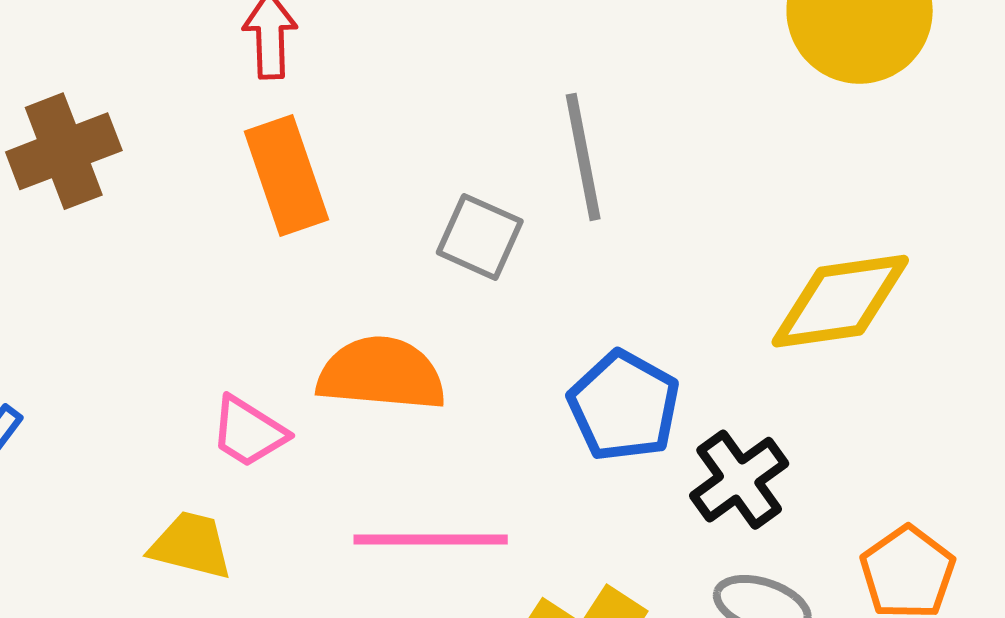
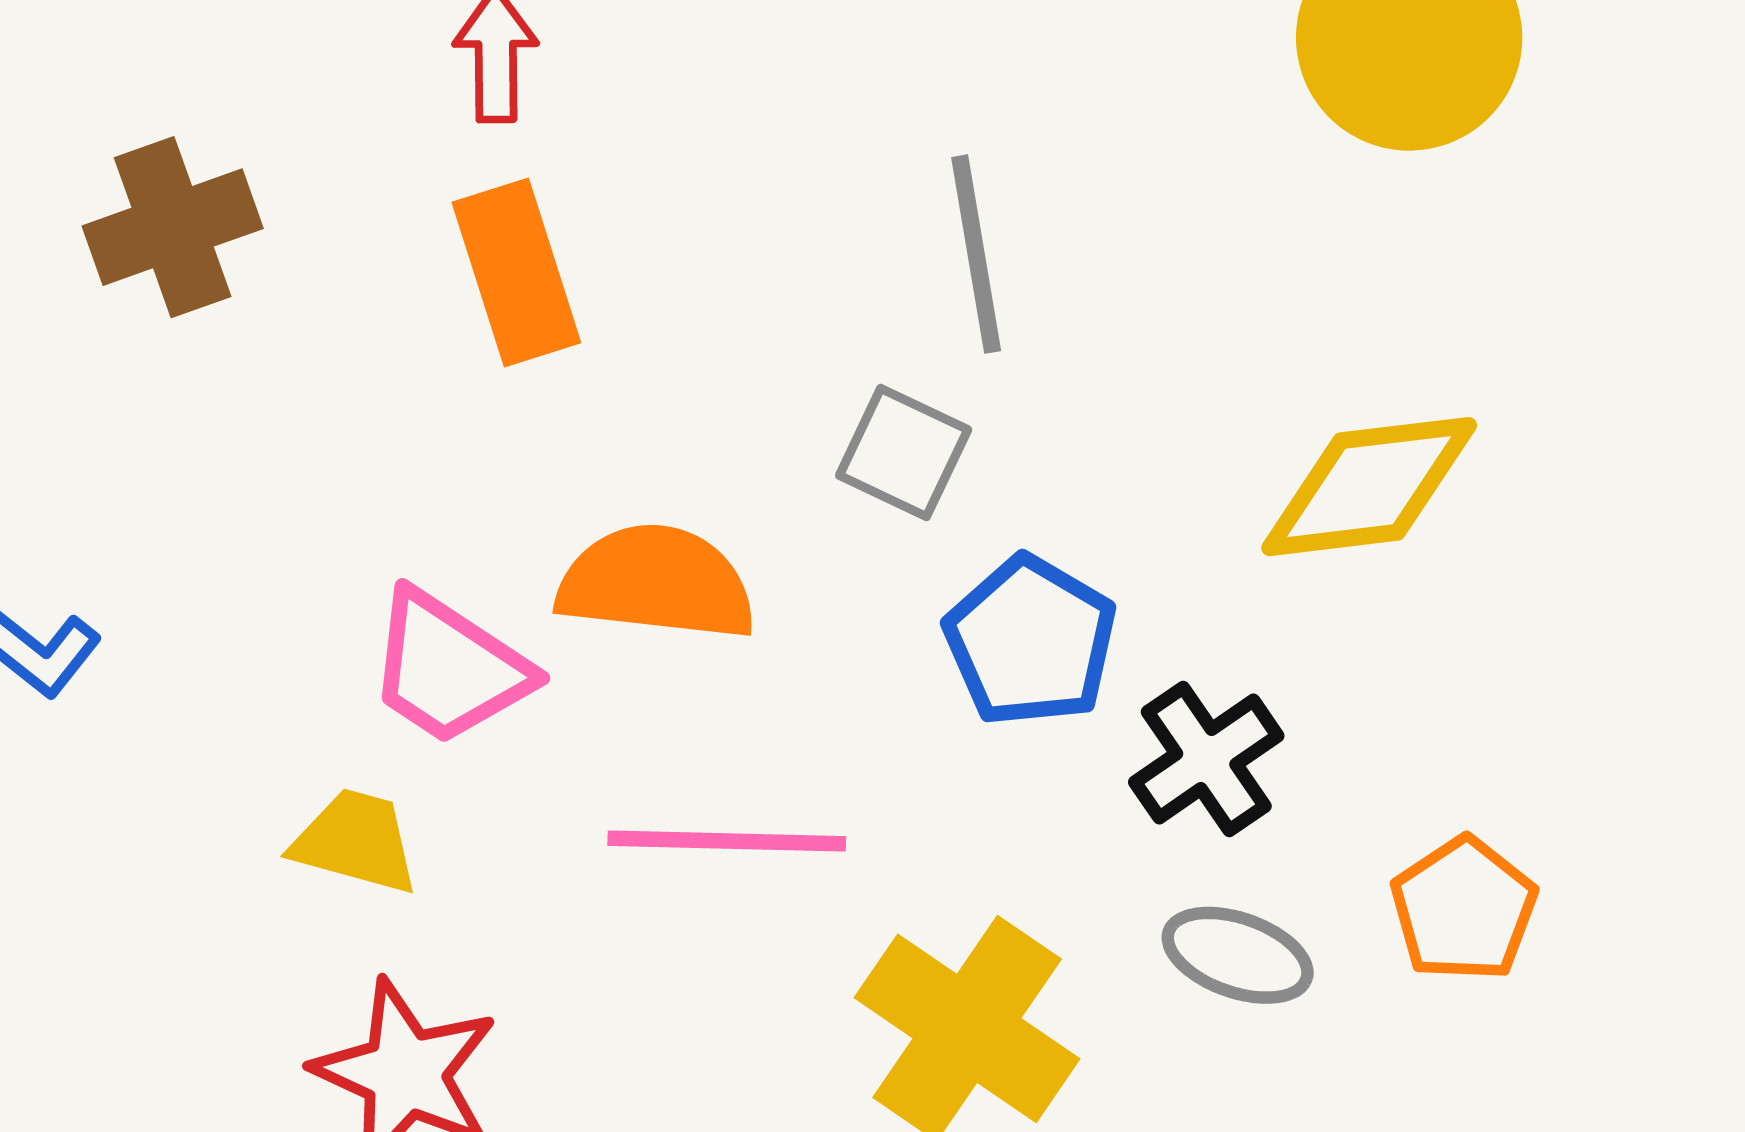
gray square: (480, 237) -> (904, 453), moved
pink trapezoid: (249, 432) -> (449, 668), size x1.4

